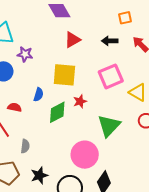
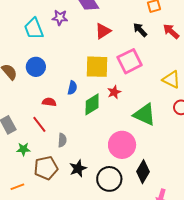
black arrow: (110, 41) -> (140, 30), turned 49
purple star: (25, 54) -> (60, 18), moved
pink square: (111, 76) -> (130, 61), moved
green triangle: (109, 126) -> (144, 115), turned -45

